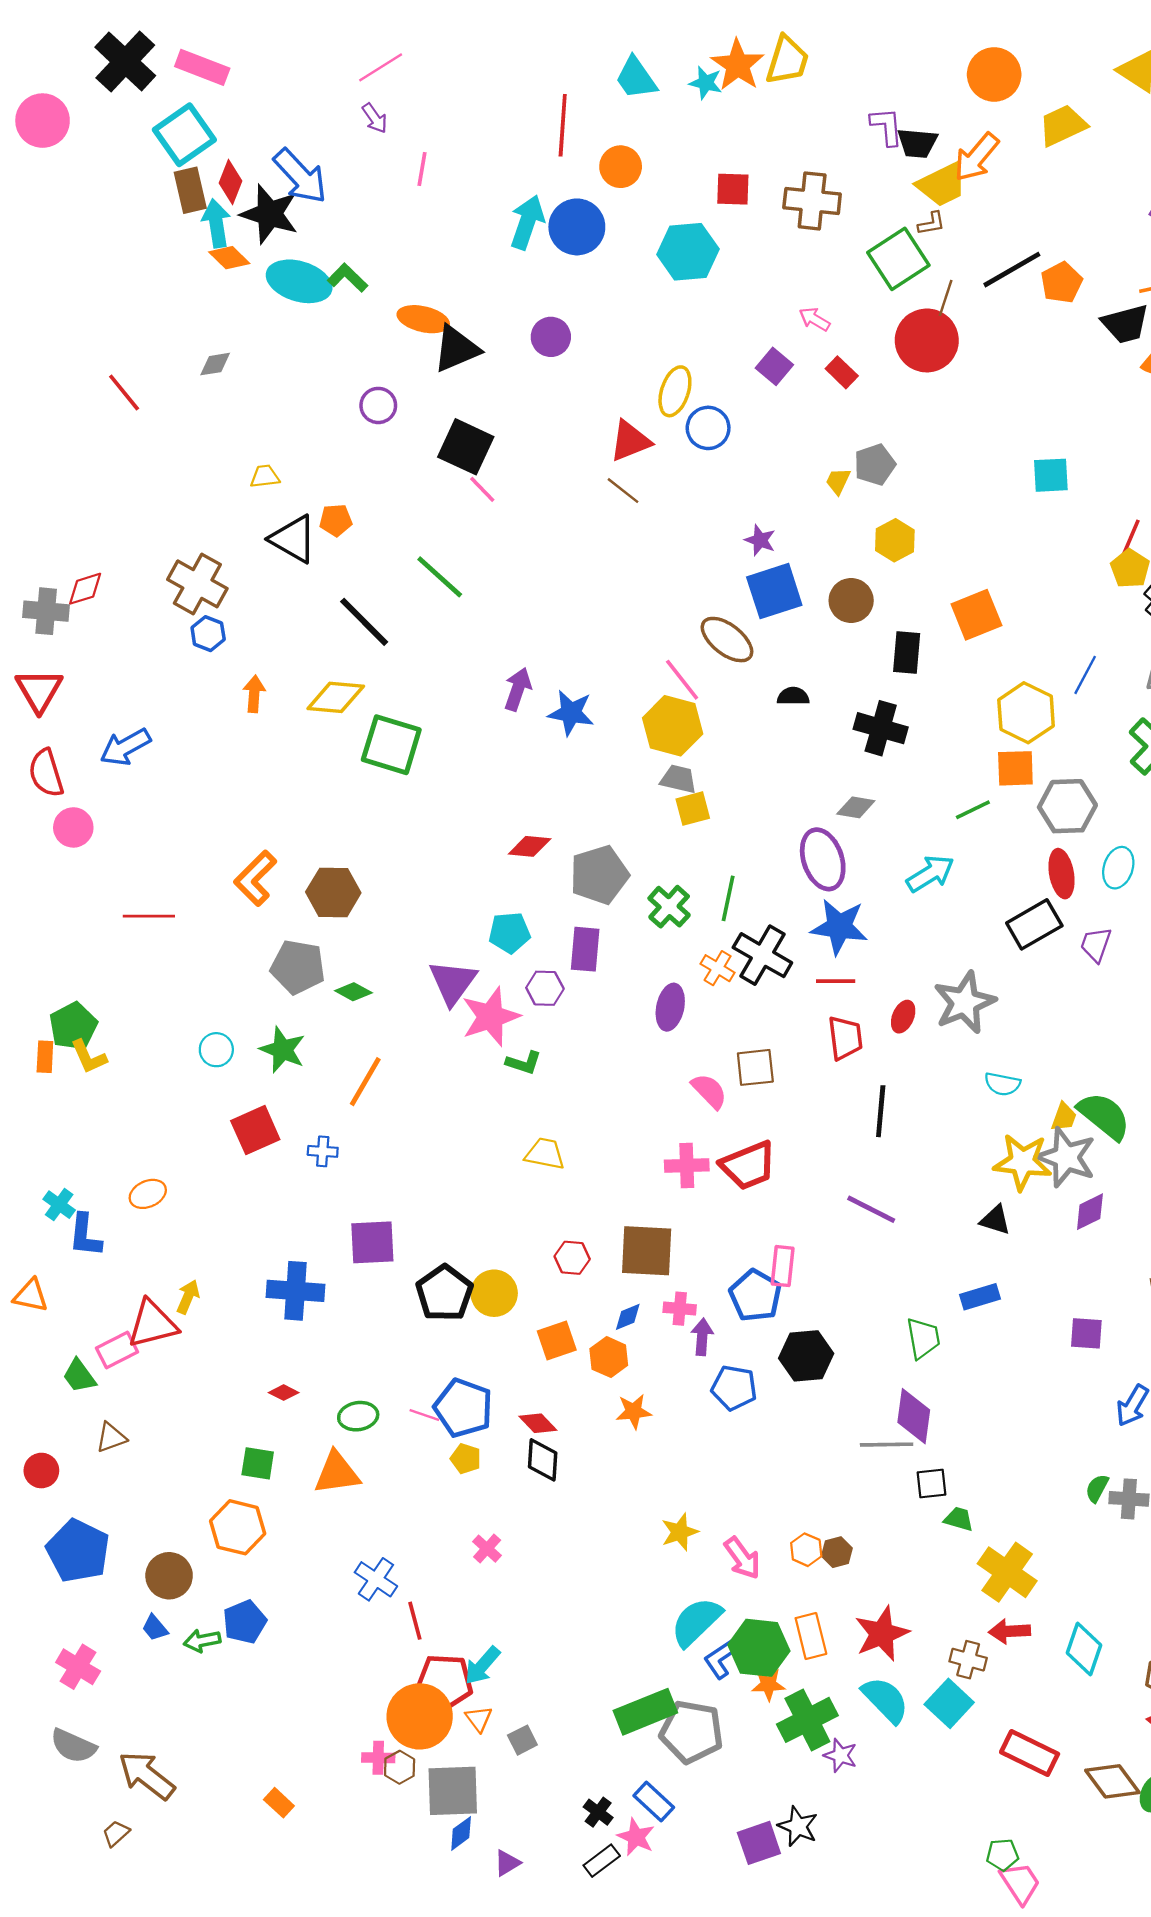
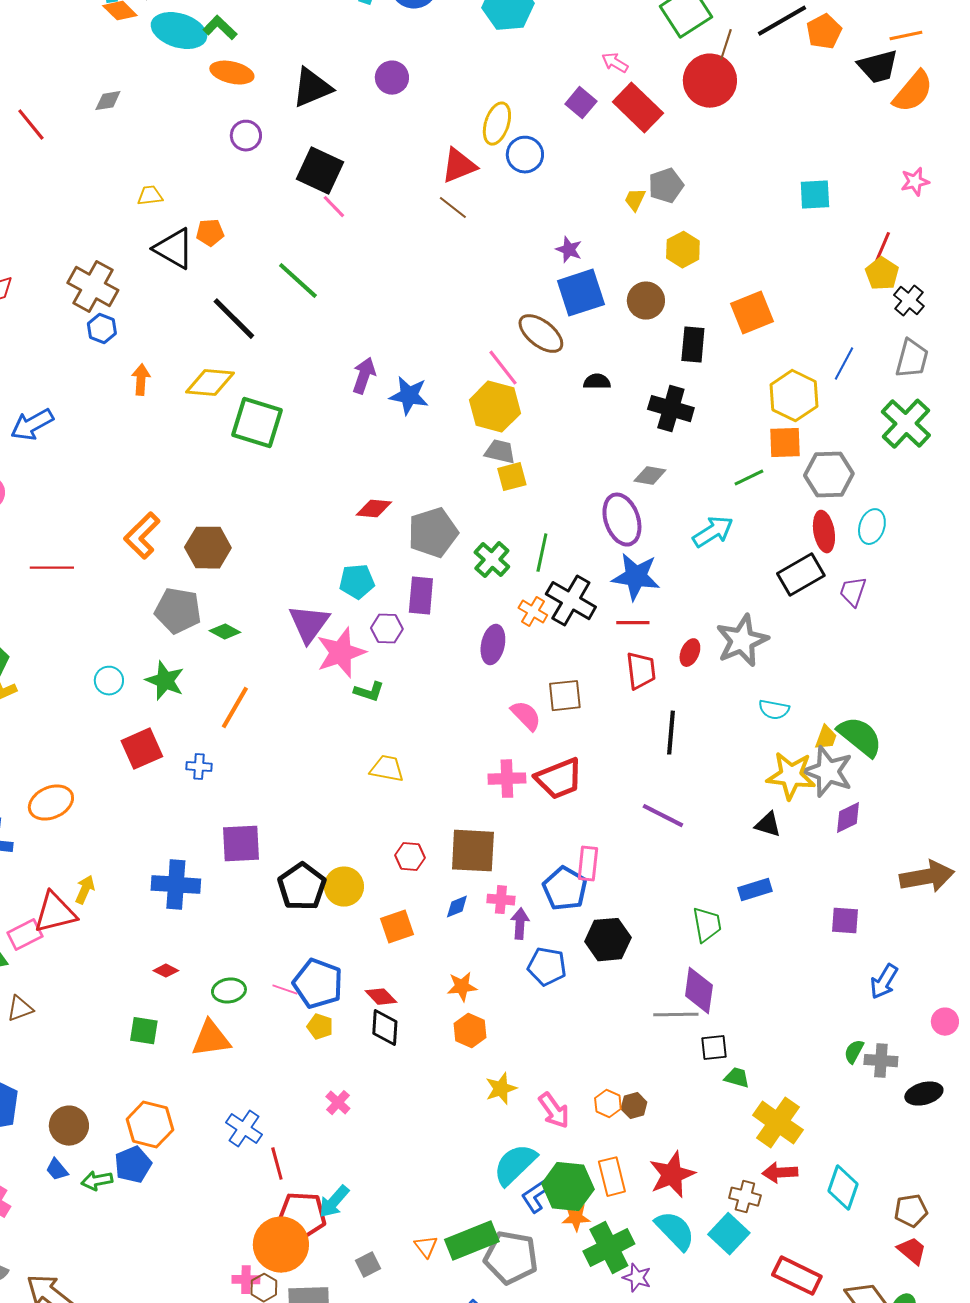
orange ellipse: (423, 319) -> (232, 73), moved
red rectangle: (842, 372) -> (638, 108), size x1.8
orange ellipse: (148, 1194) -> (51, 803), size x1.4
orange hexagon: (609, 1357) -> (470, 1031), moved
orange hexagon: (238, 1527) -> (150, 1125), moved
orange triangle: (479, 1719) -> (426, 1247), moved

